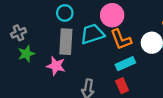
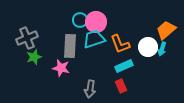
cyan circle: (65, 13) -> (80, 20), moved
pink circle: (112, 15) -> (96, 22), moved
gray cross: (19, 33) -> (27, 38), size x1.5

